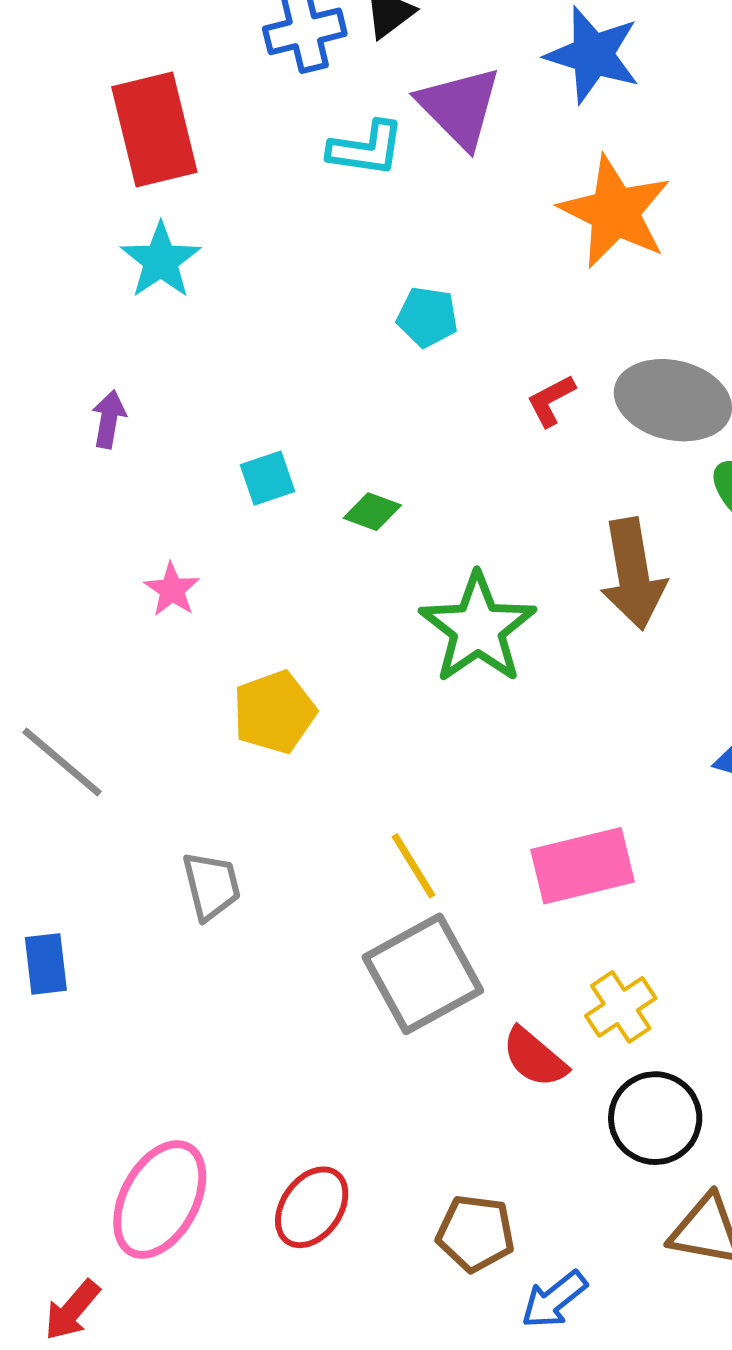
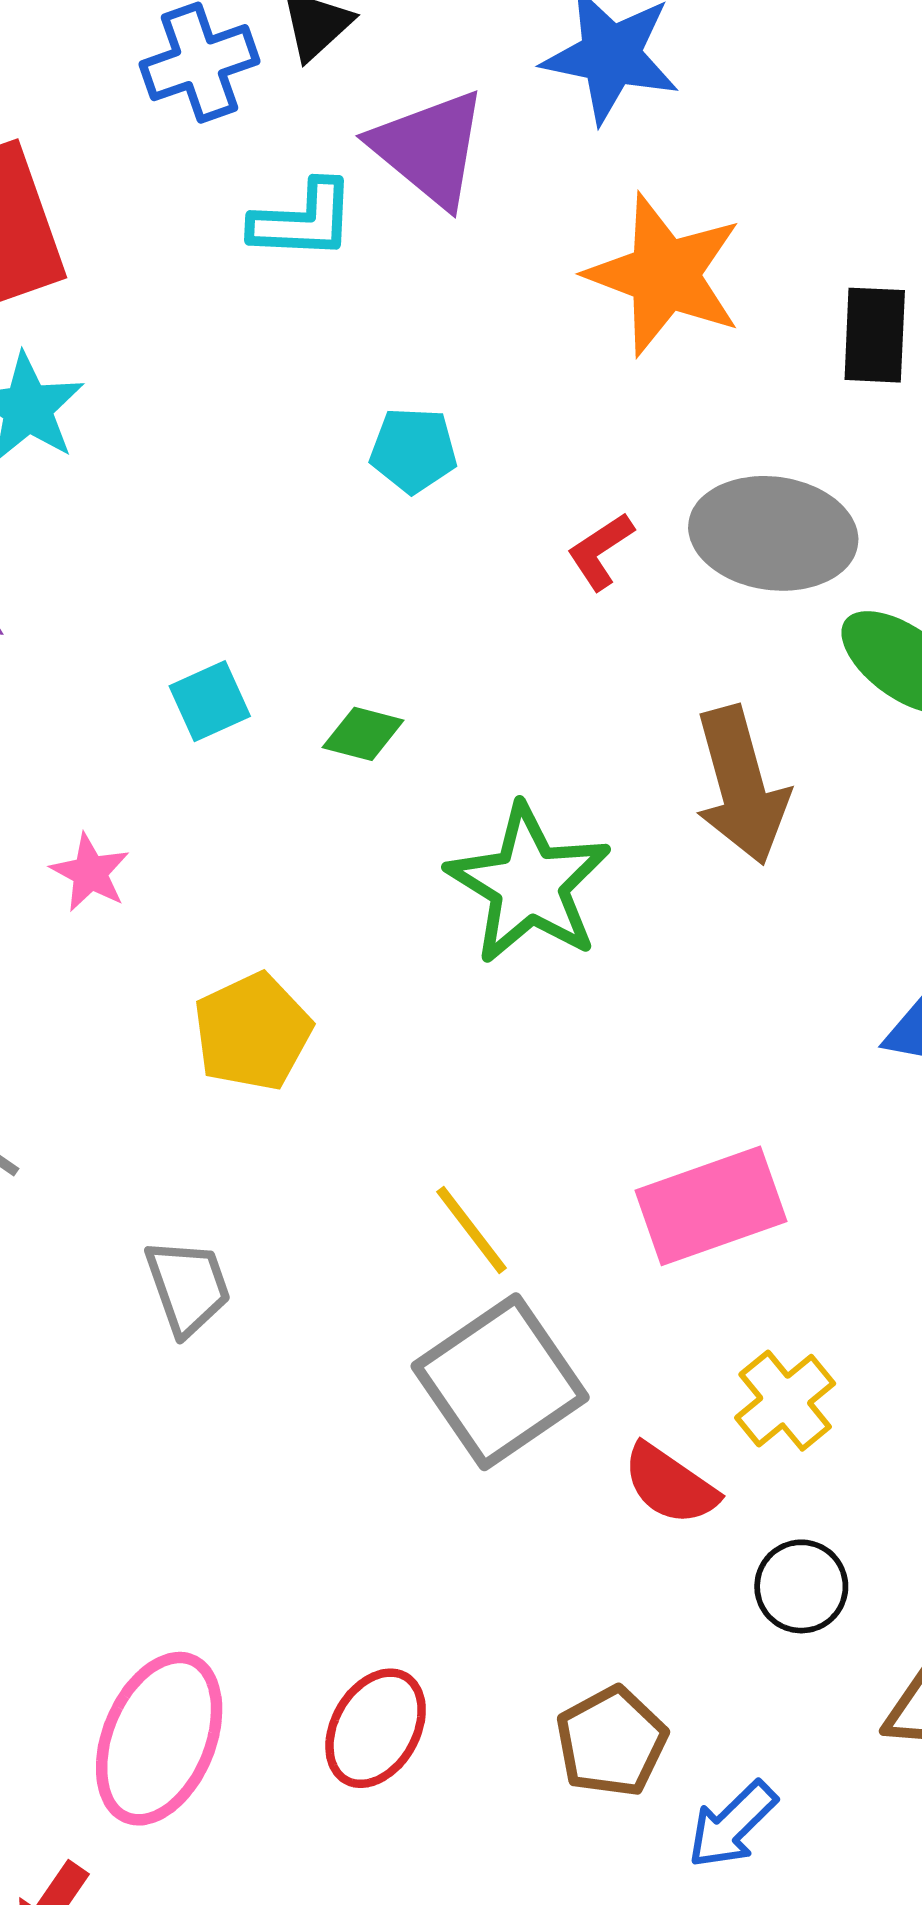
black circle: (655, 1118) -> (801, 1586), moved, size x0.7
brown pentagon: (476, 1233) -> (611, 1742), turned -30

